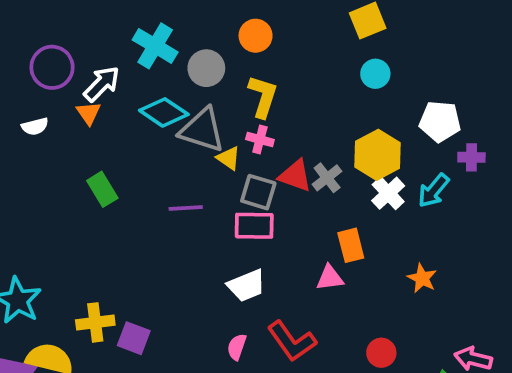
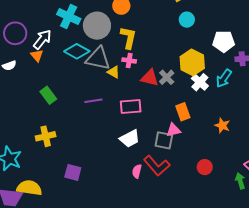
gray circle: (206, 68) -> (97, 26), size x1.4
gray square: (258, 192) -> (164, 140), moved
yellow cross: (95, 322) -> (46, 136), moved
pink semicircle: (237, 347) -> (137, 171), moved

